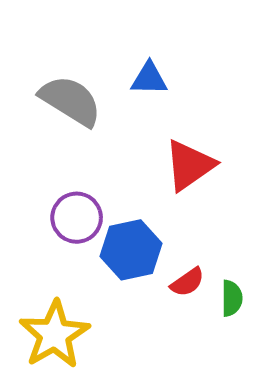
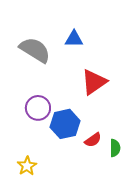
yellow star: (54, 335) -> (27, 166), size x0.6

